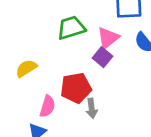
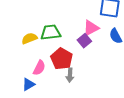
green trapezoid: (71, 28) -> (51, 32), moved
red pentagon: (76, 88) -> (62, 59), turned 30

